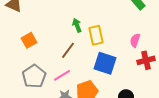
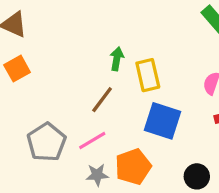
green arrow: (77, 25) -> (117, 59), turned 32
orange square: (29, 40) -> (17, 69), moved

